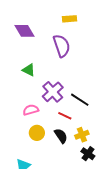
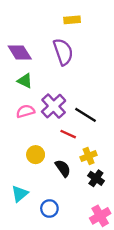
purple diamond: (25, 31) -> (20, 53), moved
pink semicircle: (31, 110) -> (25, 111), moved
black semicircle: (61, 136) -> (63, 168), moved

